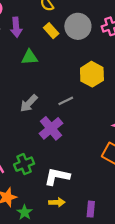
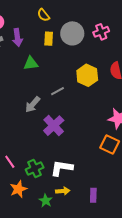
yellow rectangle: (51, 31) -> (49, 39), turned 48
gray line: (66, 101) -> (58, 91), moved
green cross: (24, 164) -> (35, 169), moved
green star: (25, 212) -> (46, 201), moved

